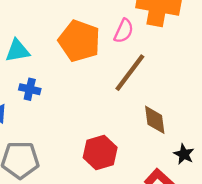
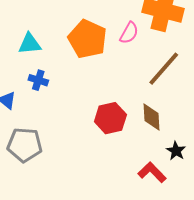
brown line: (130, 73) -> (164, 69), moved
red hexagon: (100, 152) -> (110, 118), moved

